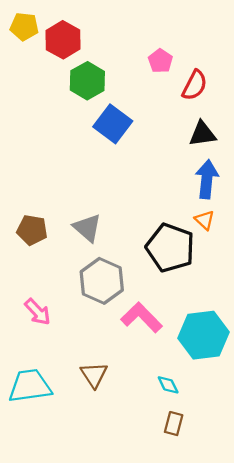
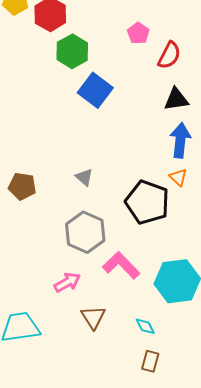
gray triangle: (87, 228) -> (84, 177), moved, size x0.7
pink arrow: (38, 312) -> (67, 282), moved, turned -76
brown triangle: (94, 375) -> (93, 317), moved

